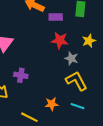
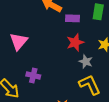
red star: (60, 40) -> (75, 42), turned -30

